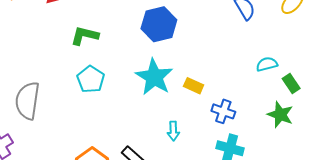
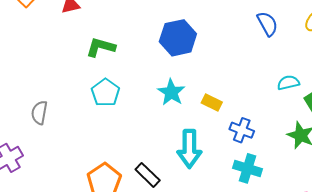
cyan star: (154, 77) -> (171, 92), size x0.7
gray semicircle: (27, 101) -> (39, 113), size x0.6
cyan arrow: (173, 131) -> (189, 149), size x1.8

